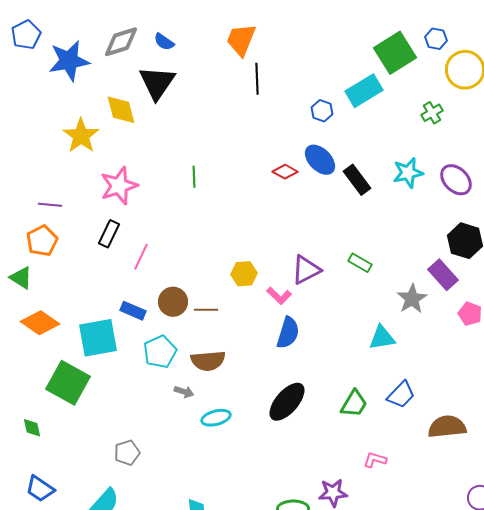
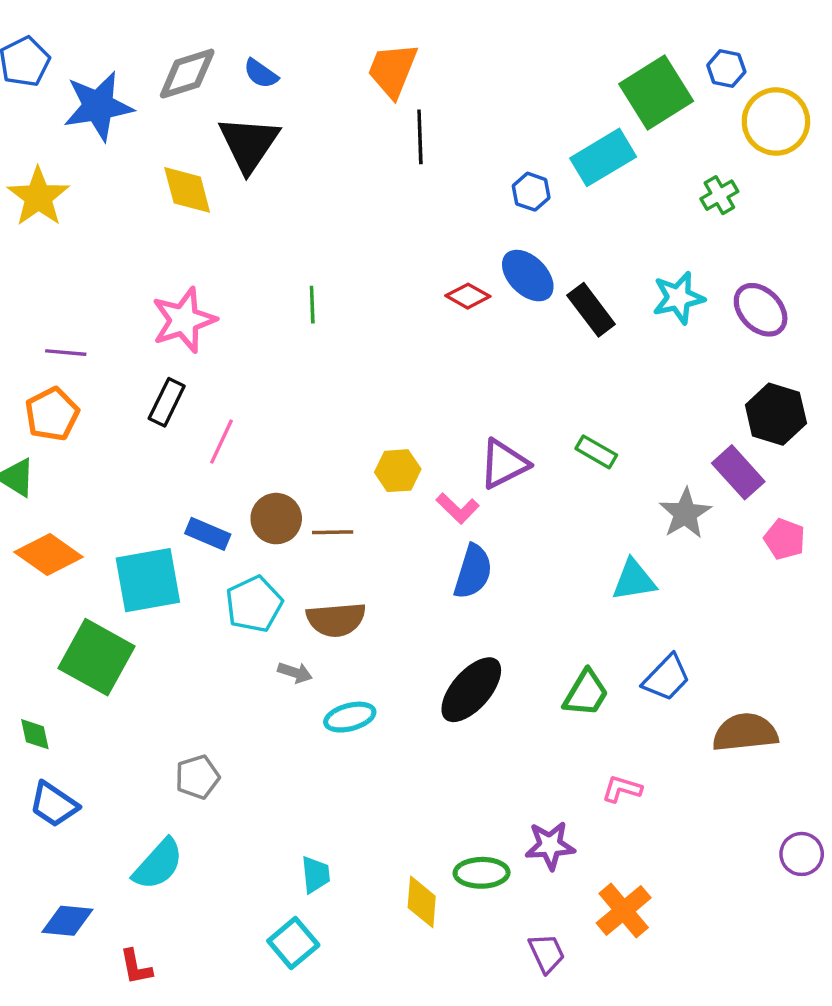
yellow star: (81, 136) -> (38, 197), moved
blue trapezoid: (40, 489) -> (54, 804), moved

